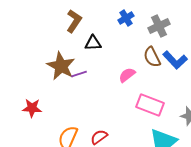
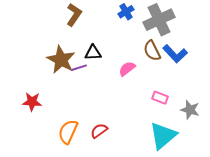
gray cross: (159, 26) -> (159, 20), size x1.4
black triangle: (93, 43) -> (93, 53), moved
pink rectangle: (150, 105) -> (160, 98), moved, size x0.6

